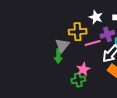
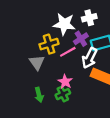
white star: (96, 17) -> (64, 24), size x1.5
green arrow: (58, 56) -> (39, 95), moved

